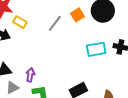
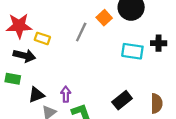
cyan rectangle: (96, 49) -> (132, 51), turned 30

